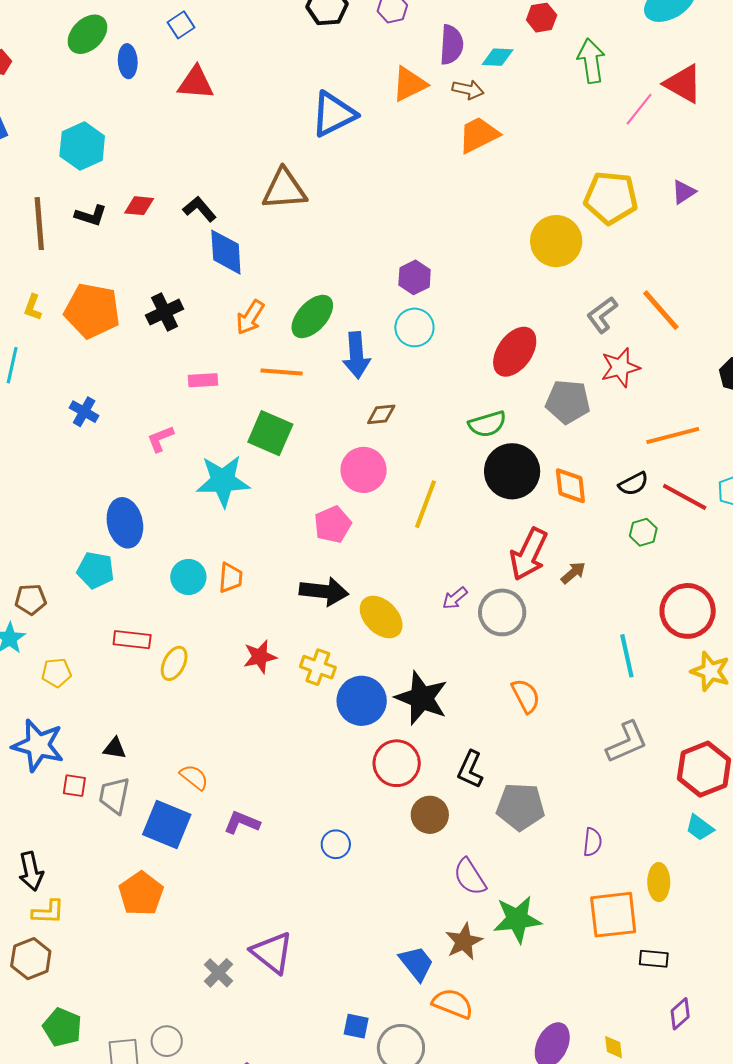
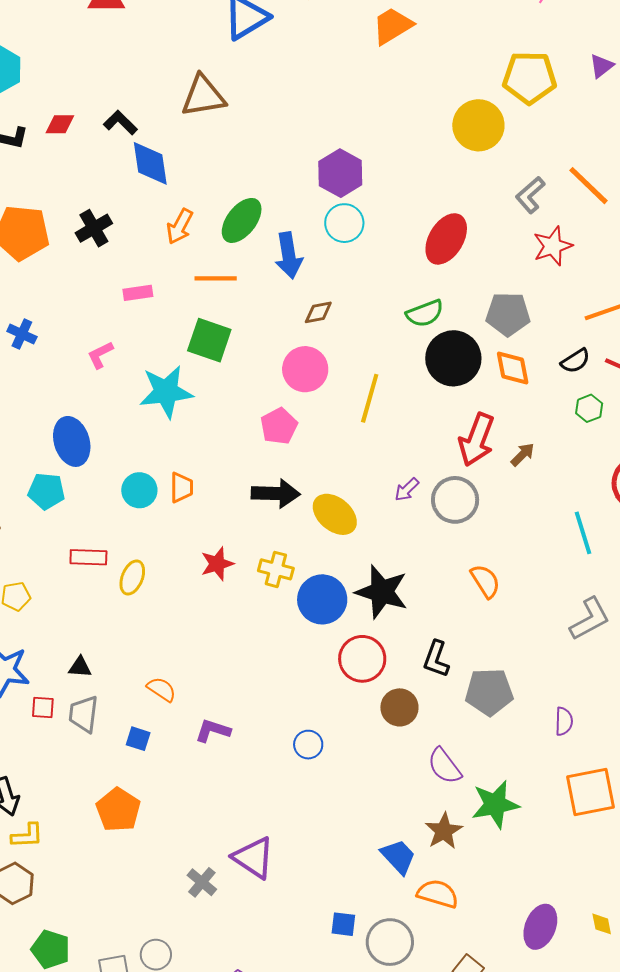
purple hexagon: (415, 277) -> (340, 173), size x1.4
gray pentagon: (568, 402) -> (508, 314), moved
blue square: (167, 824) -> (138, 739), size x0.5

